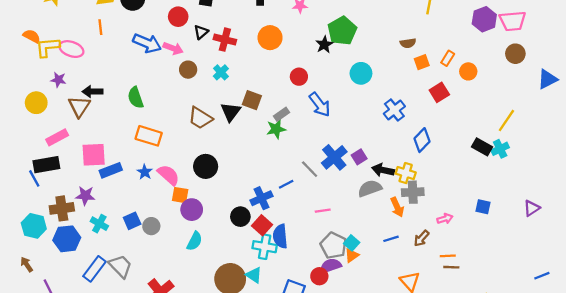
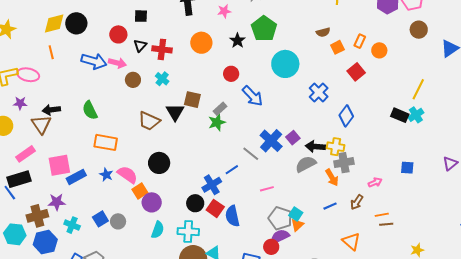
black star: (324, 45) -> (237, 41), moved
cyan circle: (361, 73) -> (285, 64), size x1.4
orange square: (180, 195) -> (140, 191), turned -35
cyan cross: (265, 247) -> (188, 232), moved

